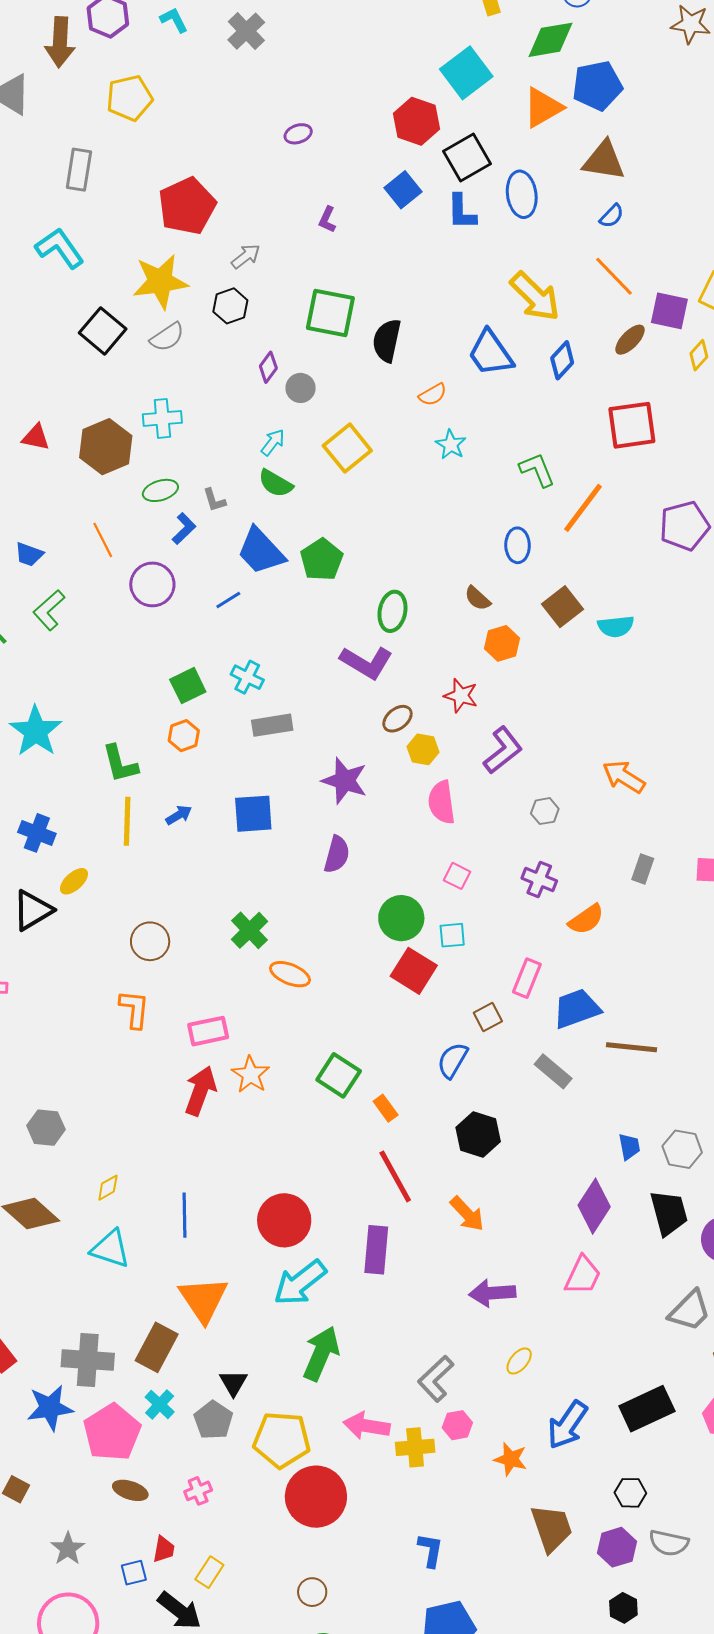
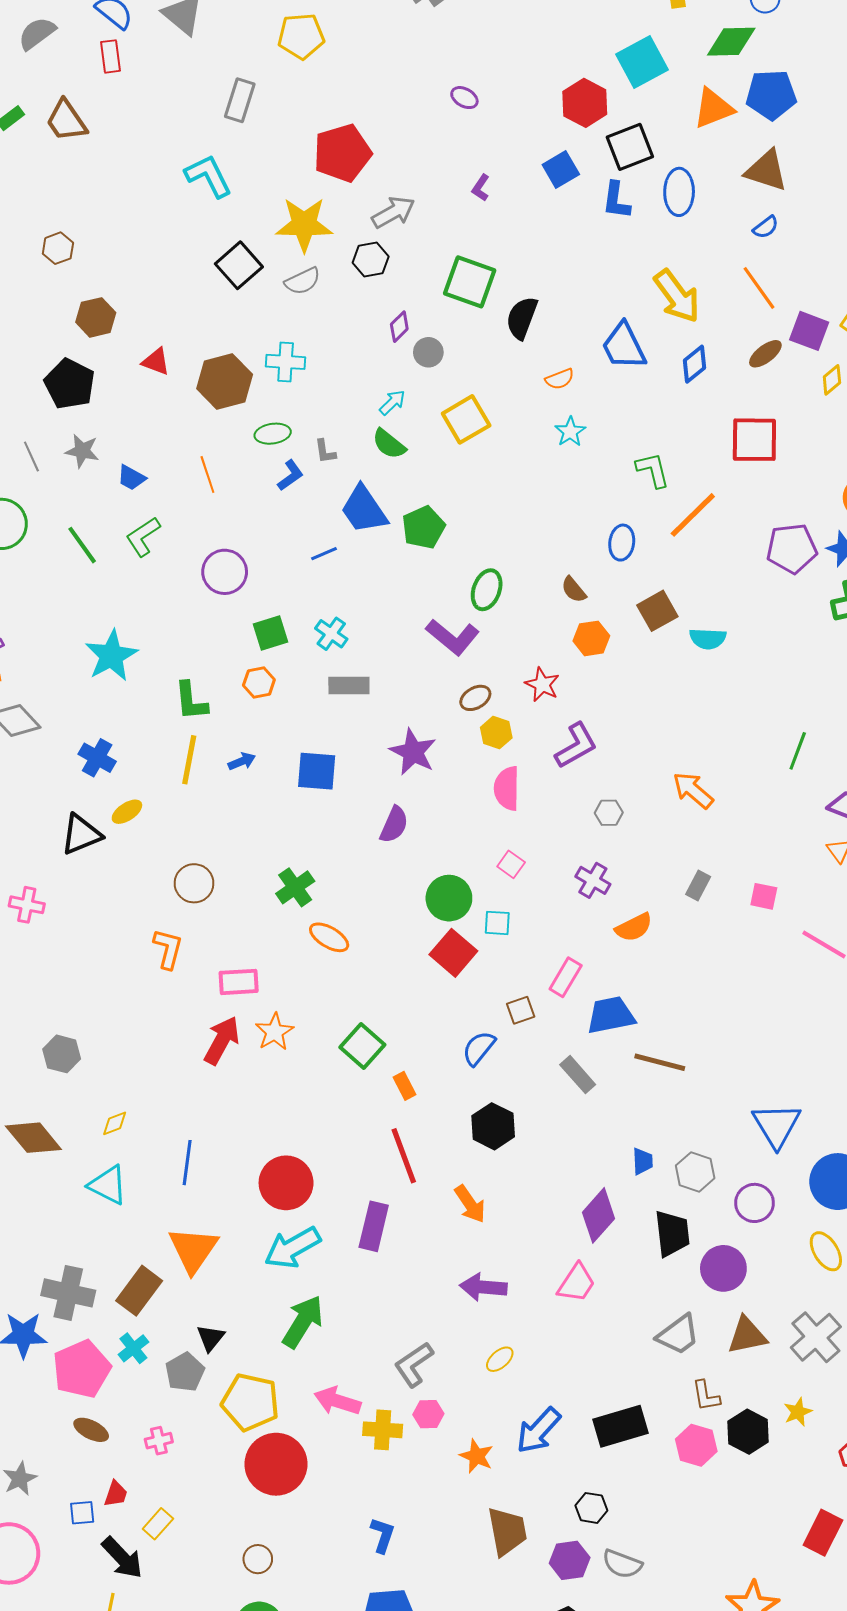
purple ellipse: (298, 134) -> (464, 98), turned 40
gray arrow: (246, 256) -> (393, 212), size x1.4
purple circle: (152, 584) -> (225, 572), moved

